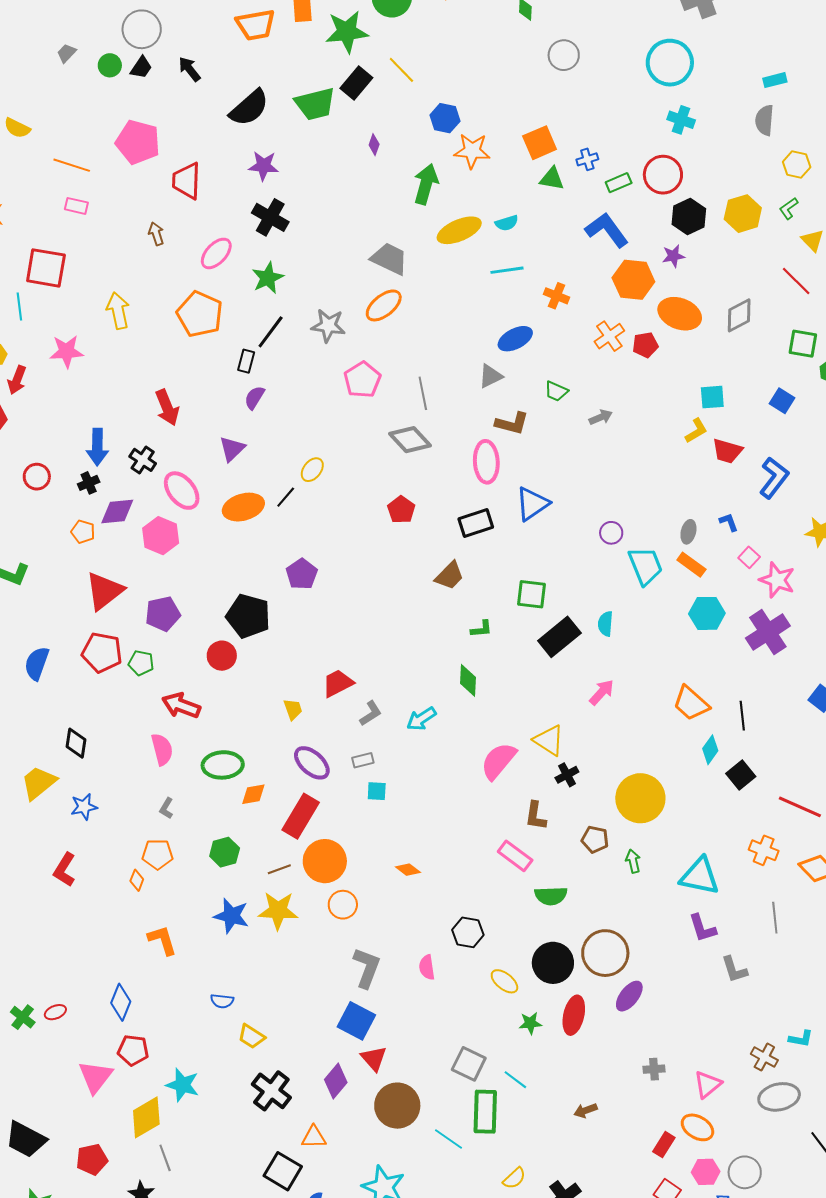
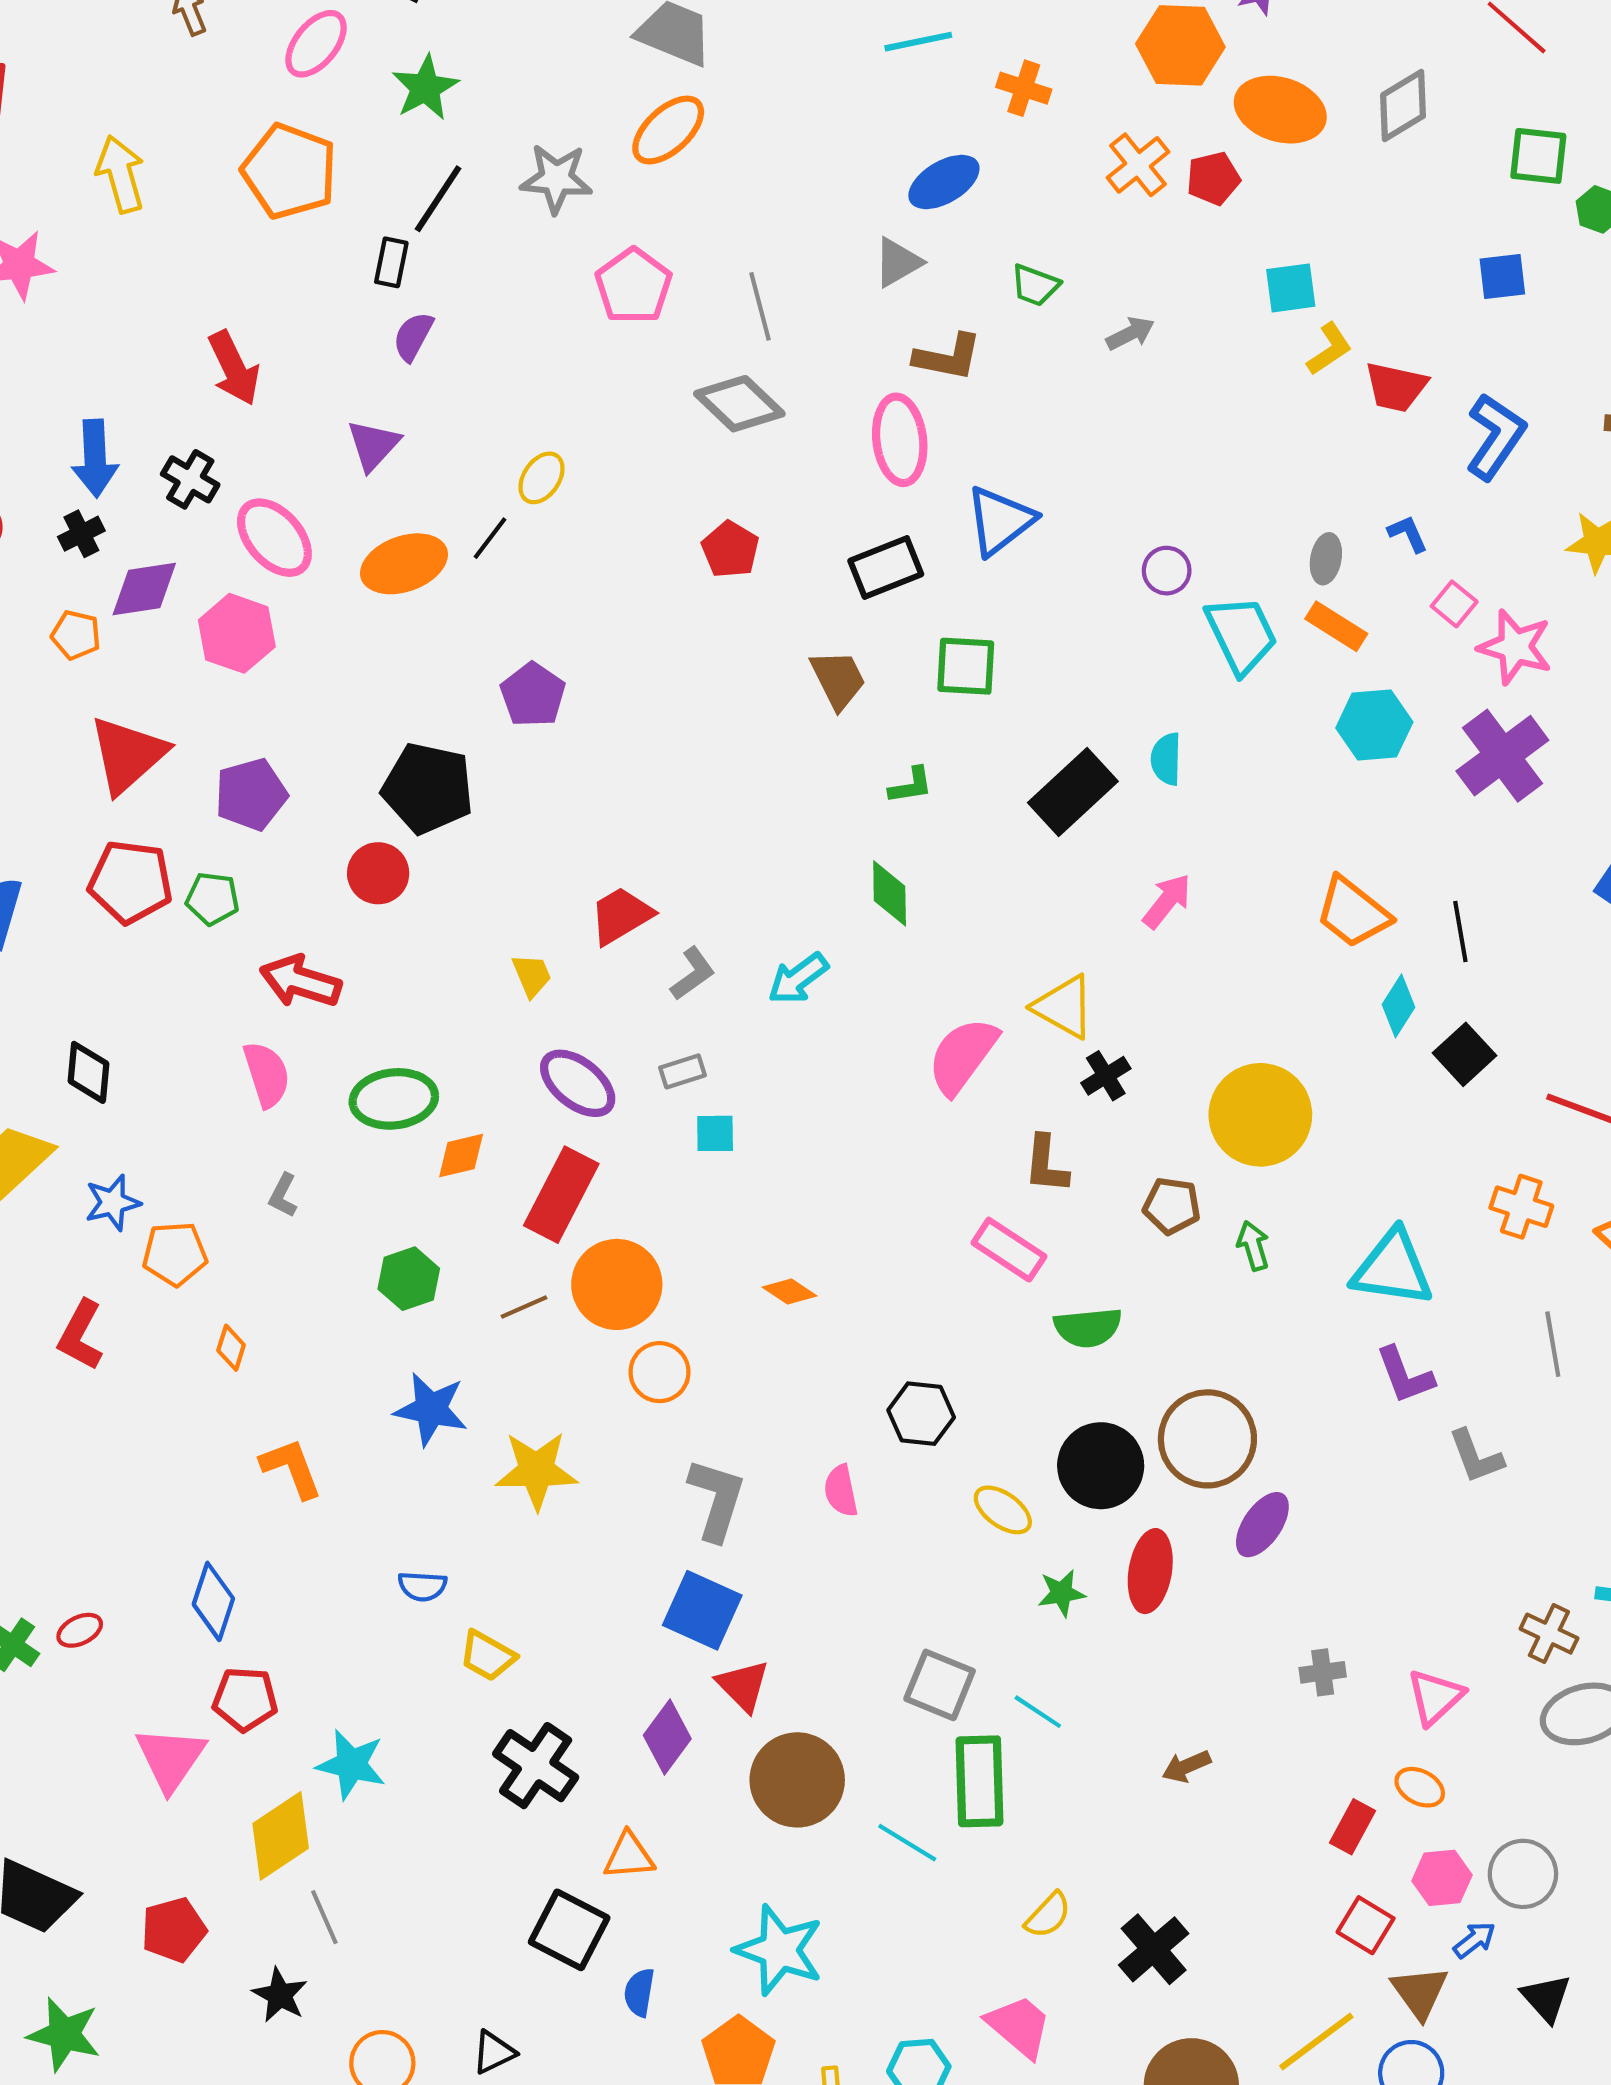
cyan square: (712, 397) -> (1291, 288), moved
blue square: (782, 401) -> (1502, 276), turned -35
brown trapezoid: (449, 576) -> (838, 679), turned -68
green square: (531, 594) -> (966, 666), moved
orange pentagon: (157, 854) -> (175, 1254), moved
yellow star: (278, 911) -> (536, 1470), moved
orange ellipse: (697, 1127) -> (1420, 1787), size x0.7

